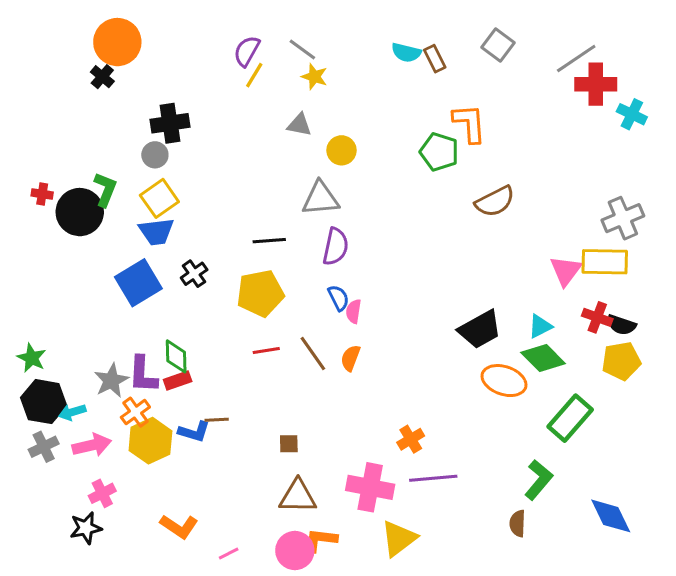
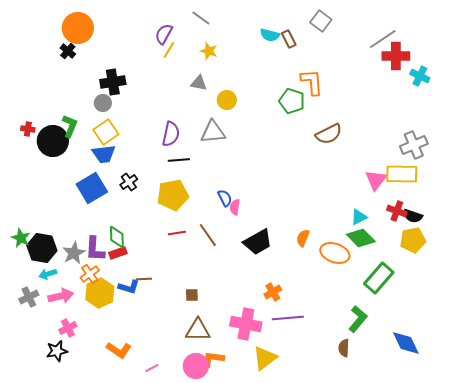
gray square: (498, 45) -> (321, 21), moved
gray line: (302, 50) -> (201, 18), moved
purple semicircle: (335, 247) -> (171, 134), moved
black trapezoid: (480, 329) -> (258, 242), moved
orange semicircle: (351, 358) -> (303, 238), moved
black hexagon: (44, 402) -> (42, 248), moved

